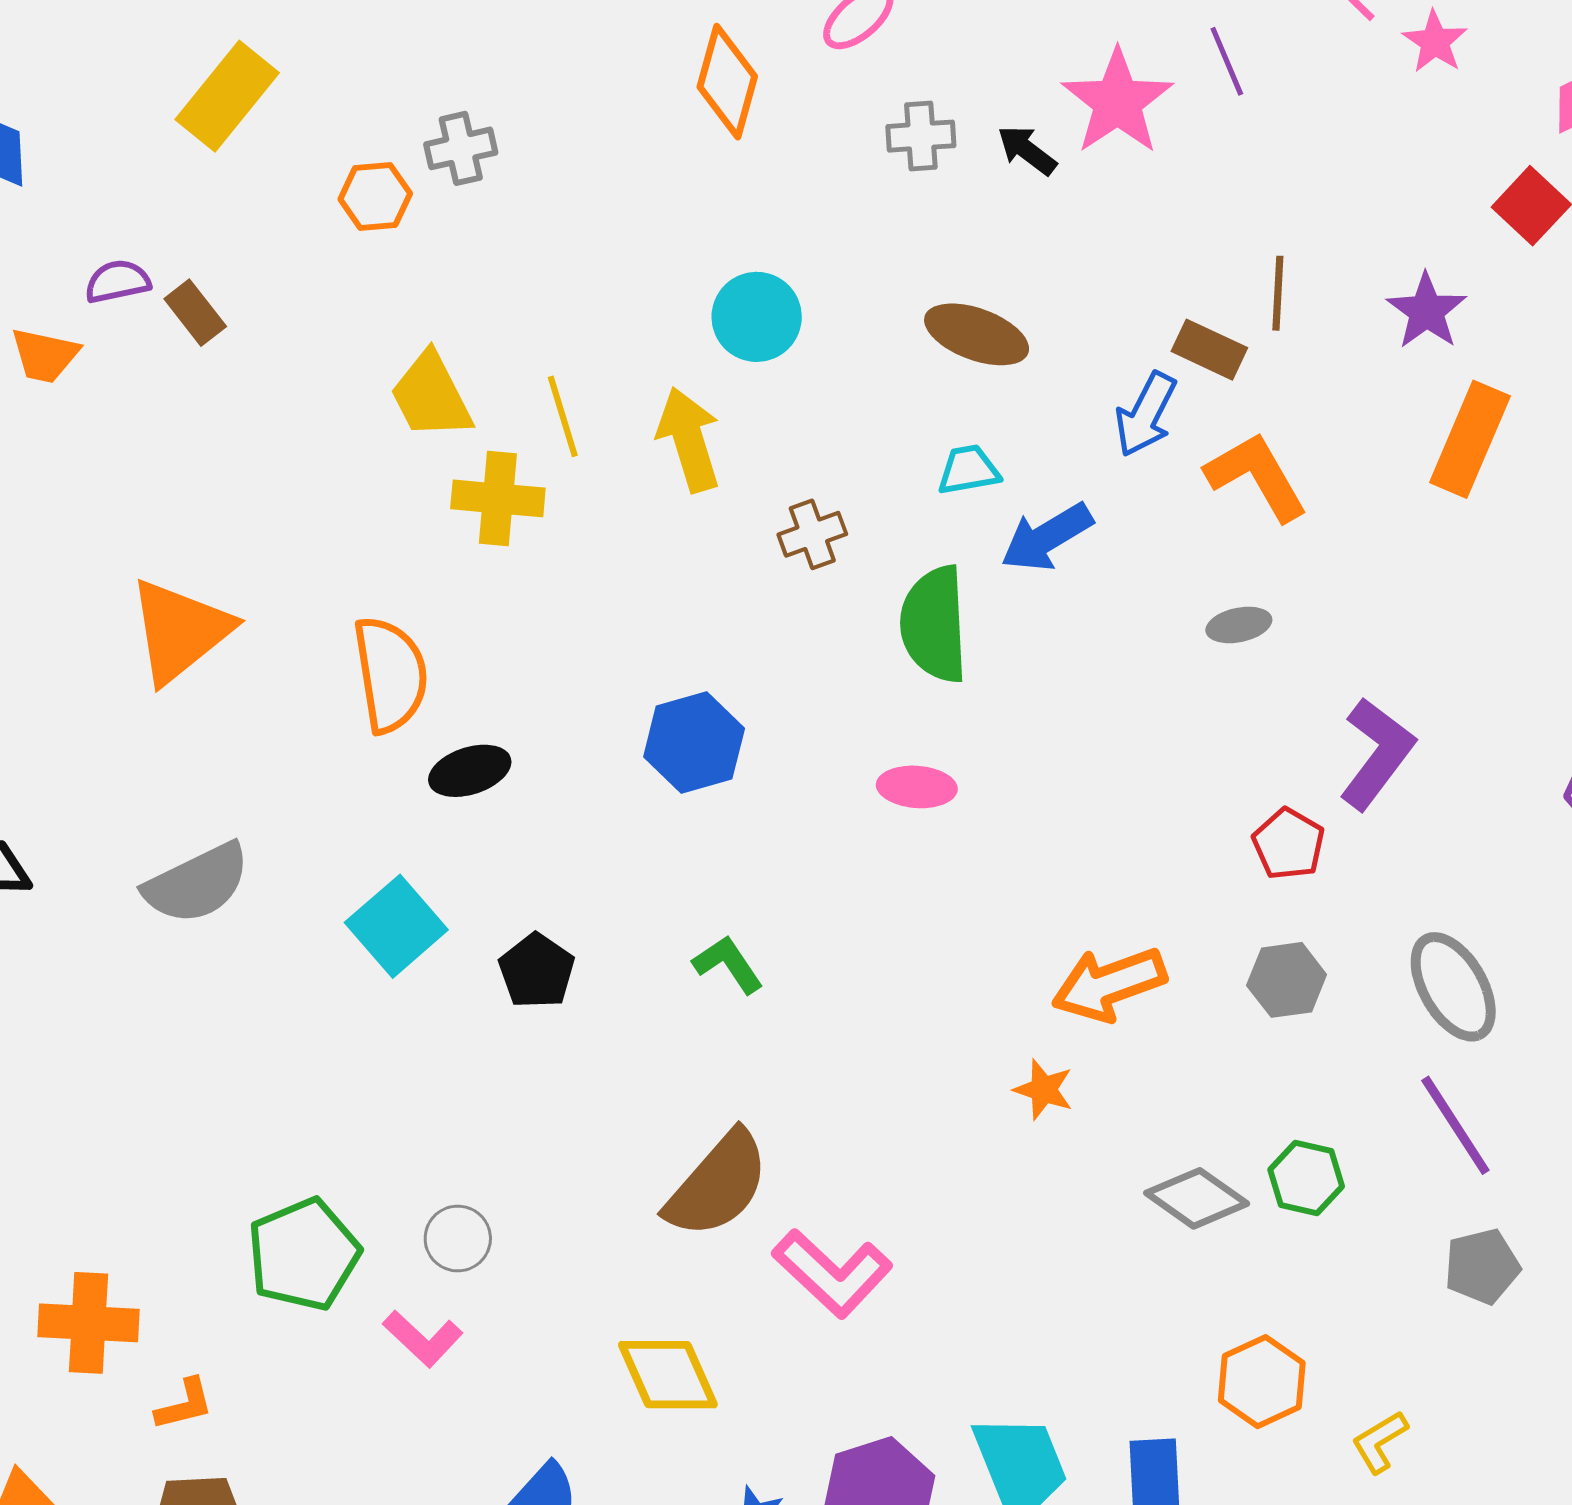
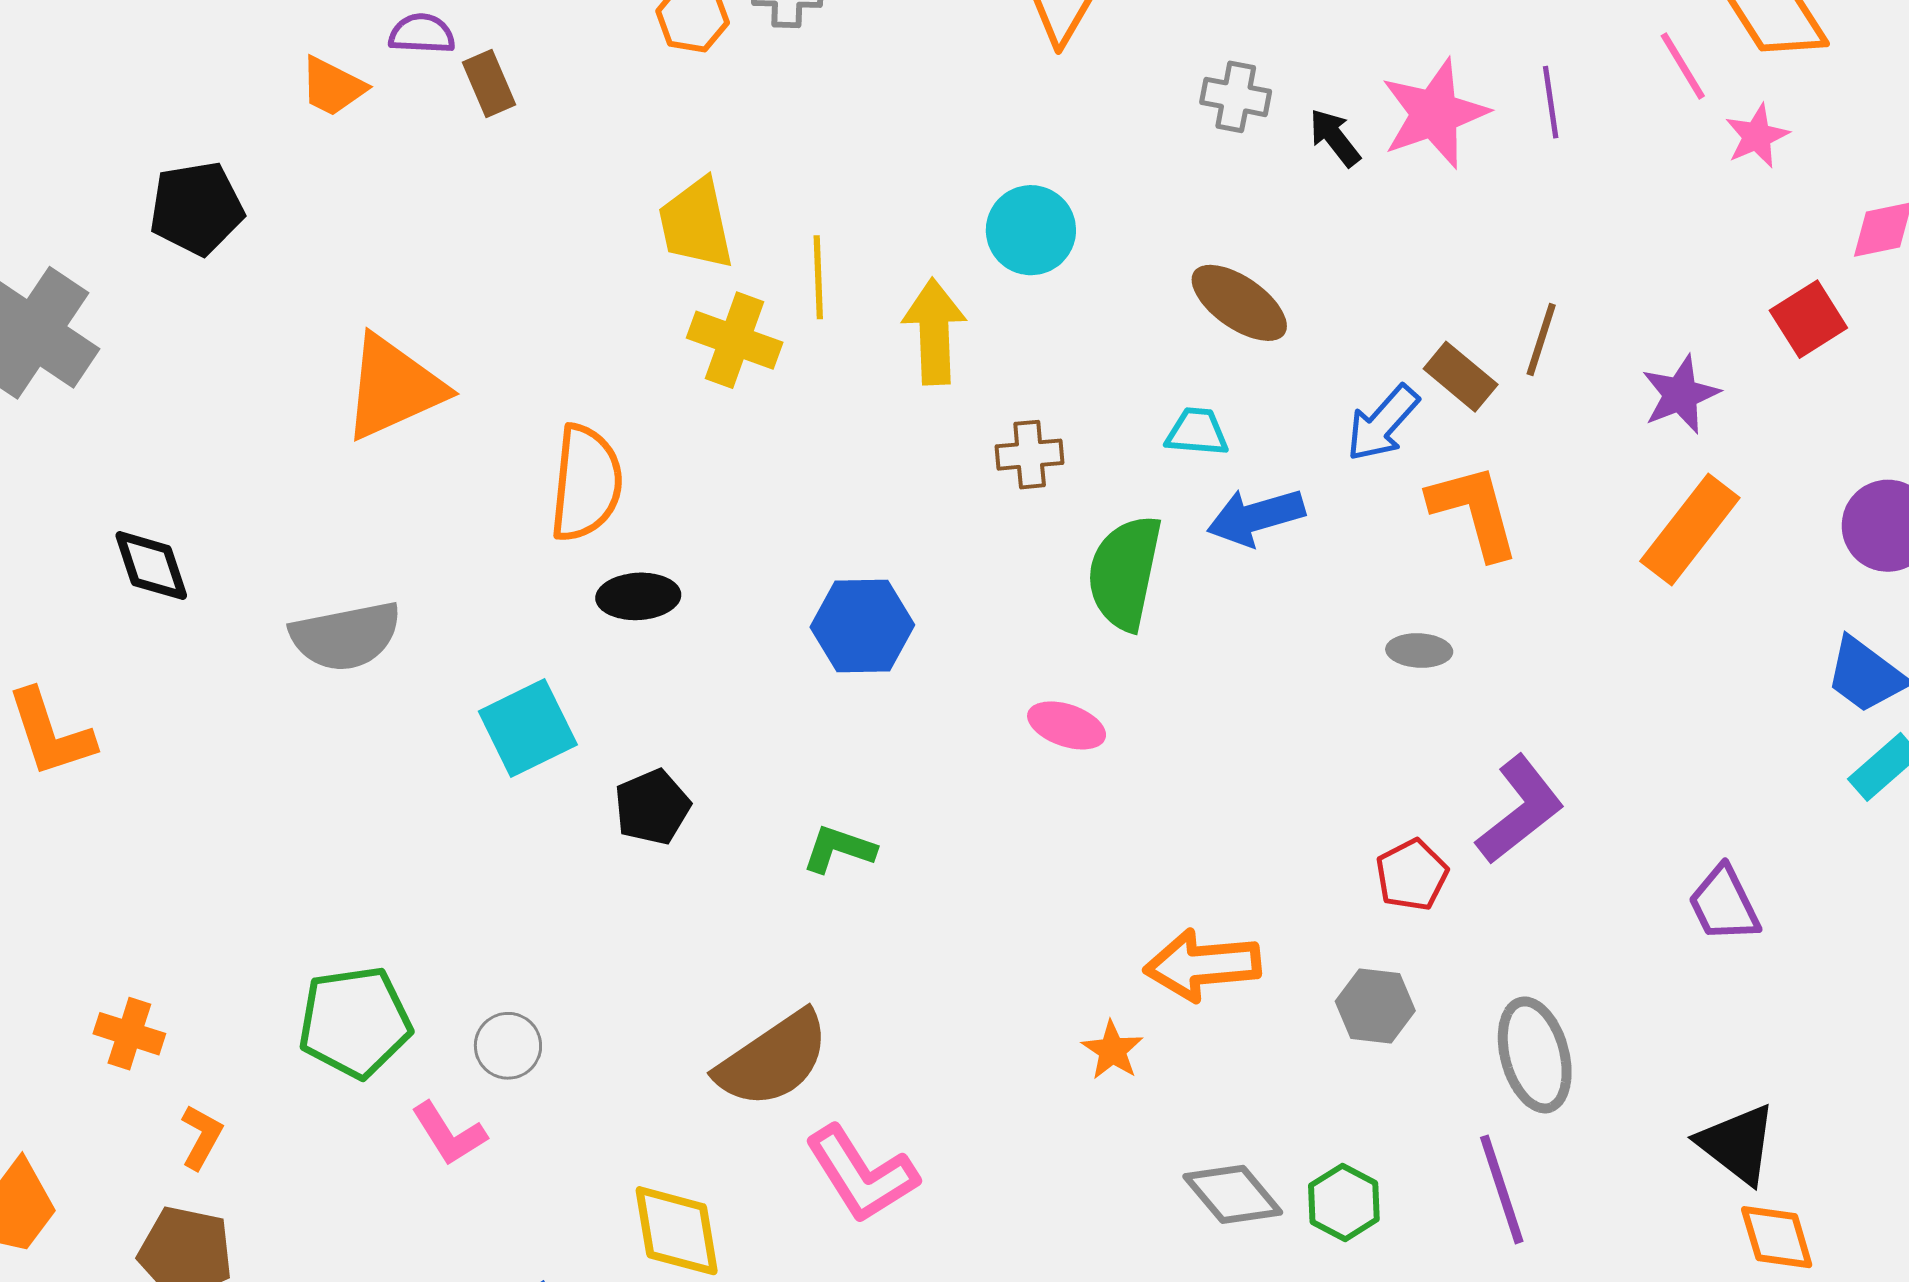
green L-shape: (728, 964) -> (839, 849), turned -52
orange cross: (88, 1323) -> (129, 1034), size x0.7
orange L-shape: (184, 1404) -> (201, 1137), turned -62

